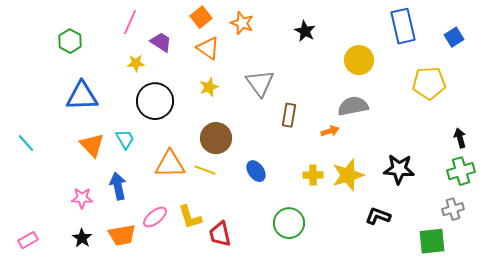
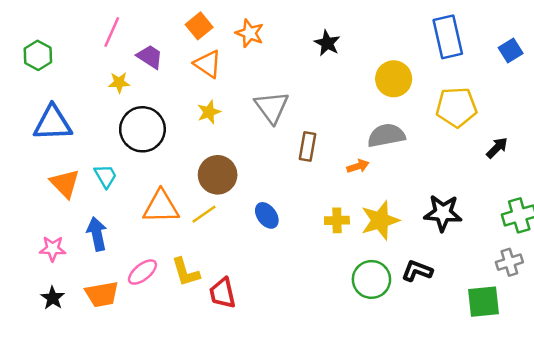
yellow pentagon: (429, 83) -> (456, 107), moved
black arrow: (460, 138) -> (497, 148), moved, turned 60
yellow line: (205, 170) -> (204, 214), turned -55
green circle: (289, 223) -> (371, 279), moved

